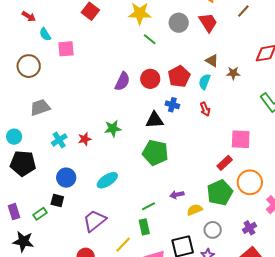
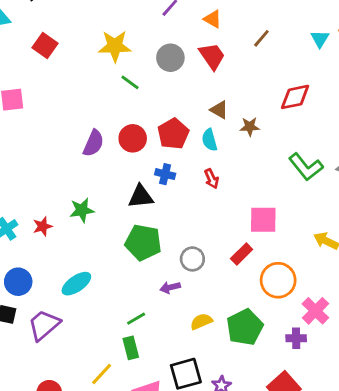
cyan semicircle: (204, 82) -> (210, 140), turned -35
green pentagon: (220, 193) -> (245, 327), moved
purple arrow: (177, 195) -> (170, 287), moved
purple trapezoid: (95, 221) -> (44, 325), moved
purple cross: (249, 228) -> (296, 338), moved, turned 32
gray circle: (213, 230) -> (192, 259), moved

